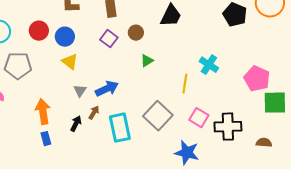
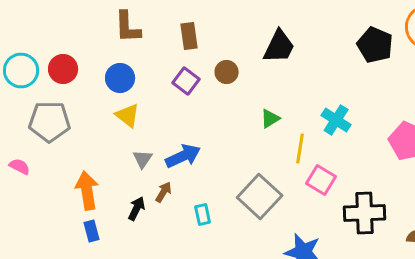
red circle: (39, 31) -> (63, 69), moved
green triangle: (147, 61) -> (270, 119), moved
pink square: (199, 118) -> (321, 180), moved
cyan rectangle: (120, 128) -> (203, 215), size x0.5

